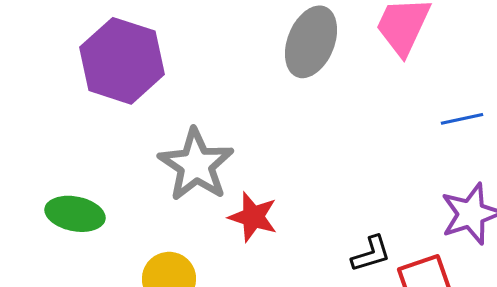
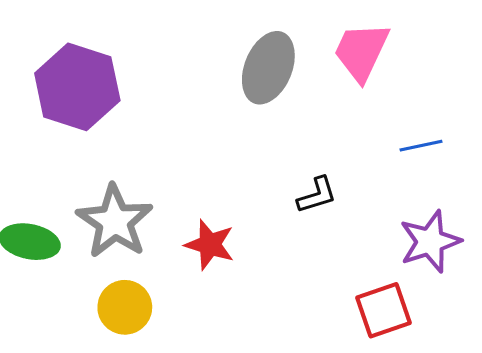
gray star: (196, 165) -> (115, 221), moved
black L-shape: (371, 254) -> (317, 195), moved

